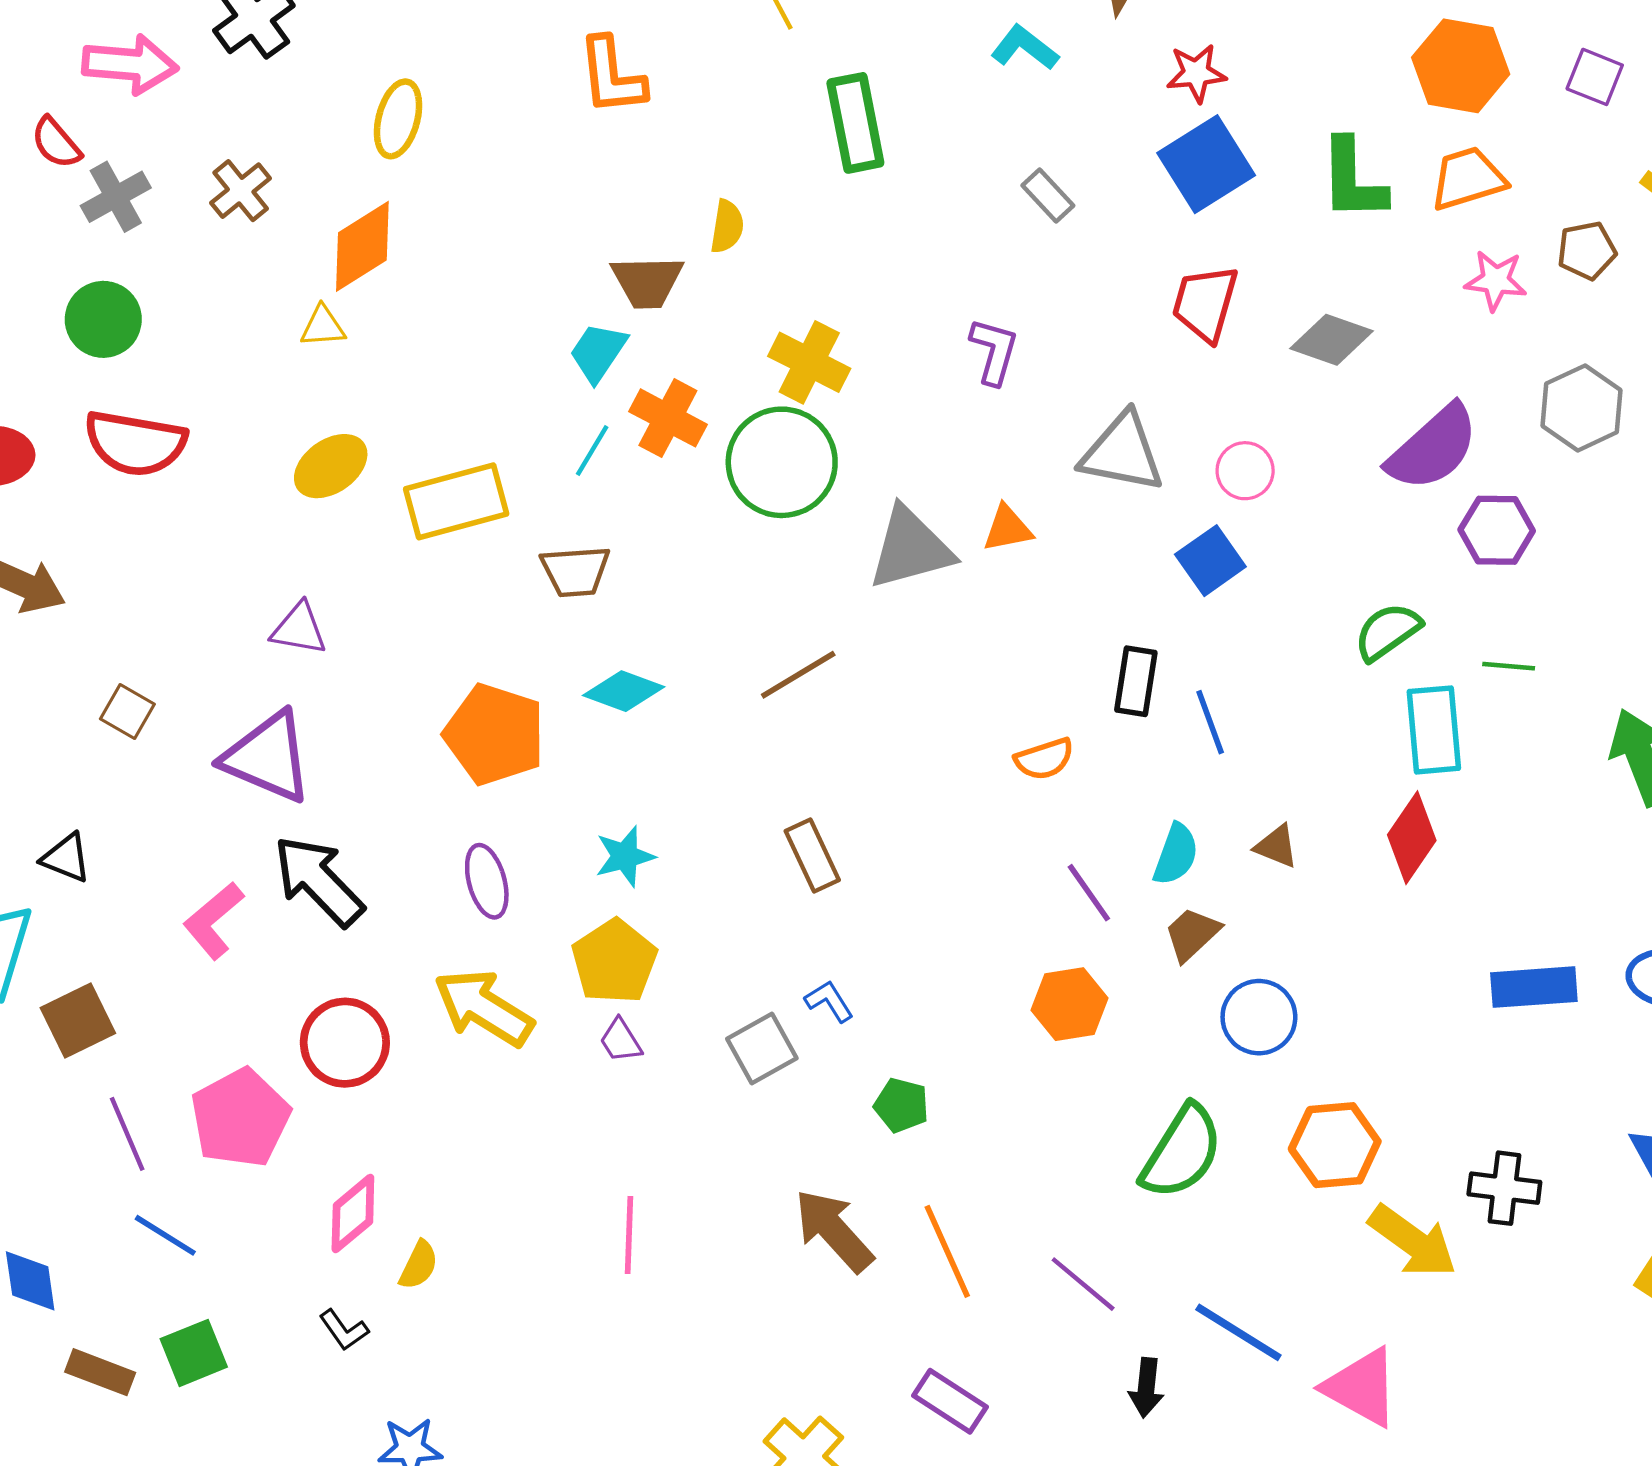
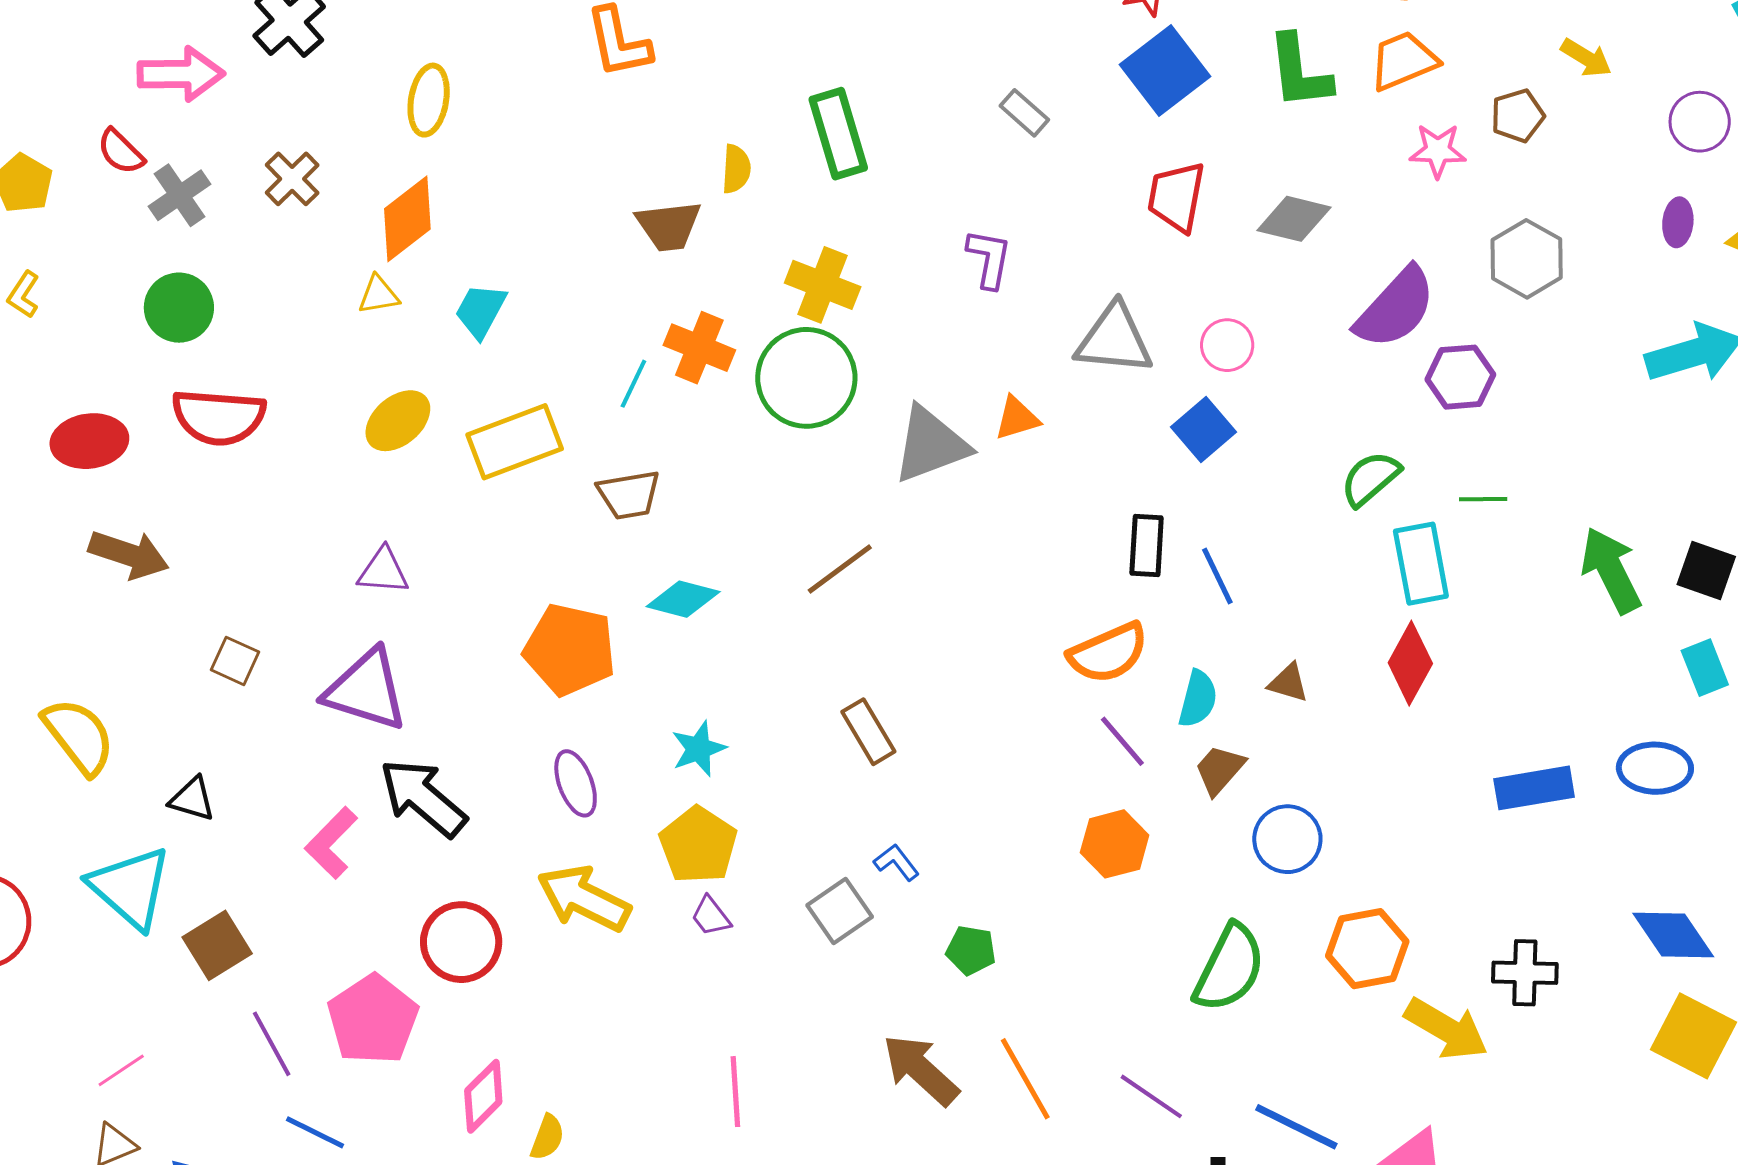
green rectangle: (855, 123) -> (838, 134), moved
cyan trapezoid: (598, 352) -> (481, 311), moved
orange semicircle: (1044, 759) -> (1108, 653), moved, size x1.5

